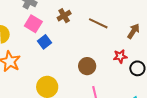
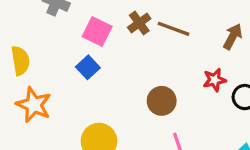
brown cross: (64, 16) -> (139, 23), moved
pink square: (33, 24) -> (97, 32), moved

